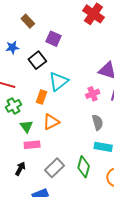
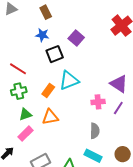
brown rectangle: (28, 21) -> (46, 12), moved
blue star: (12, 48) -> (42, 35), moved
green triangle: (26, 126) -> (25, 114), turned 32
pink rectangle: (32, 145) -> (26, 134), turned -56

